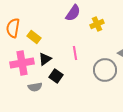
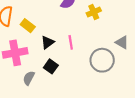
black triangle: (45, 59) -> (48, 42), moved
gray semicircle: (35, 87) -> (29, 78), turned 128

